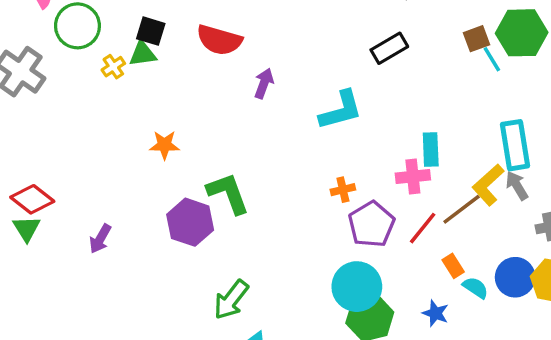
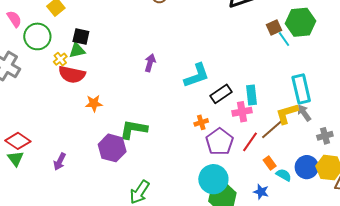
red semicircle: (219, 40) -> (72, 74), moved
black rectangle: (389, 48) -> (221, 94), moved
yellow L-shape: (488, 185) -> (287, 114), turned 30
green L-shape: (228, 193) -> (133, 129), turned -56

